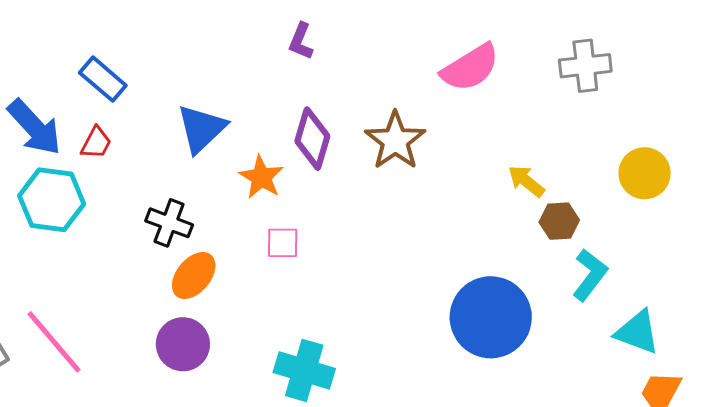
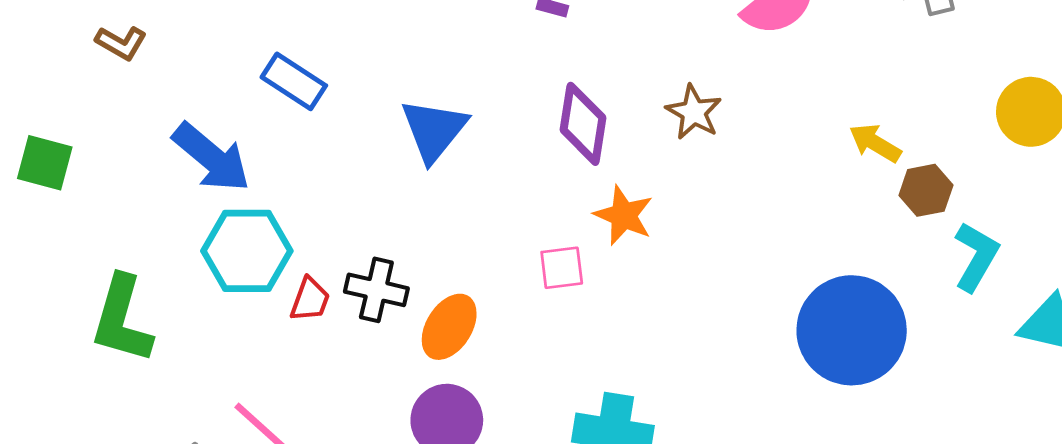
brown star: (395, 141) -> (694, 112), size x0.7
red trapezoid: (96, 143) -> (310, 300), moved
orange star: (261, 177) -> (624, 215), moved
black cross: (169, 223) -> (376, 290), moved

